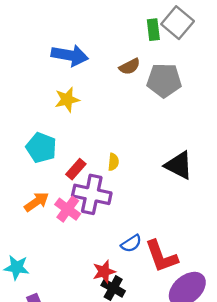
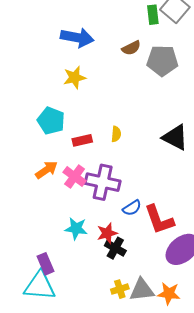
red rectangle: (76, 169) -> (82, 140), turned 36
purple cross: (92, 194) -> (103, 182), moved
cyan star: (17, 267) -> (76, 228), moved

